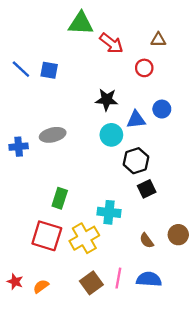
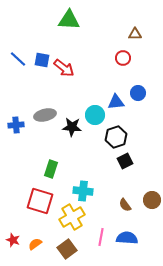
red arrow: (111, 43) -> (64, 68), moved
black star: (107, 100) -> (72, 127), moved
cyan cross: (109, 212) -> (83, 191), moved
yellow cross: (84, 238) -> (72, 217), moved
brown square: (91, 283) -> (67, 249), moved

